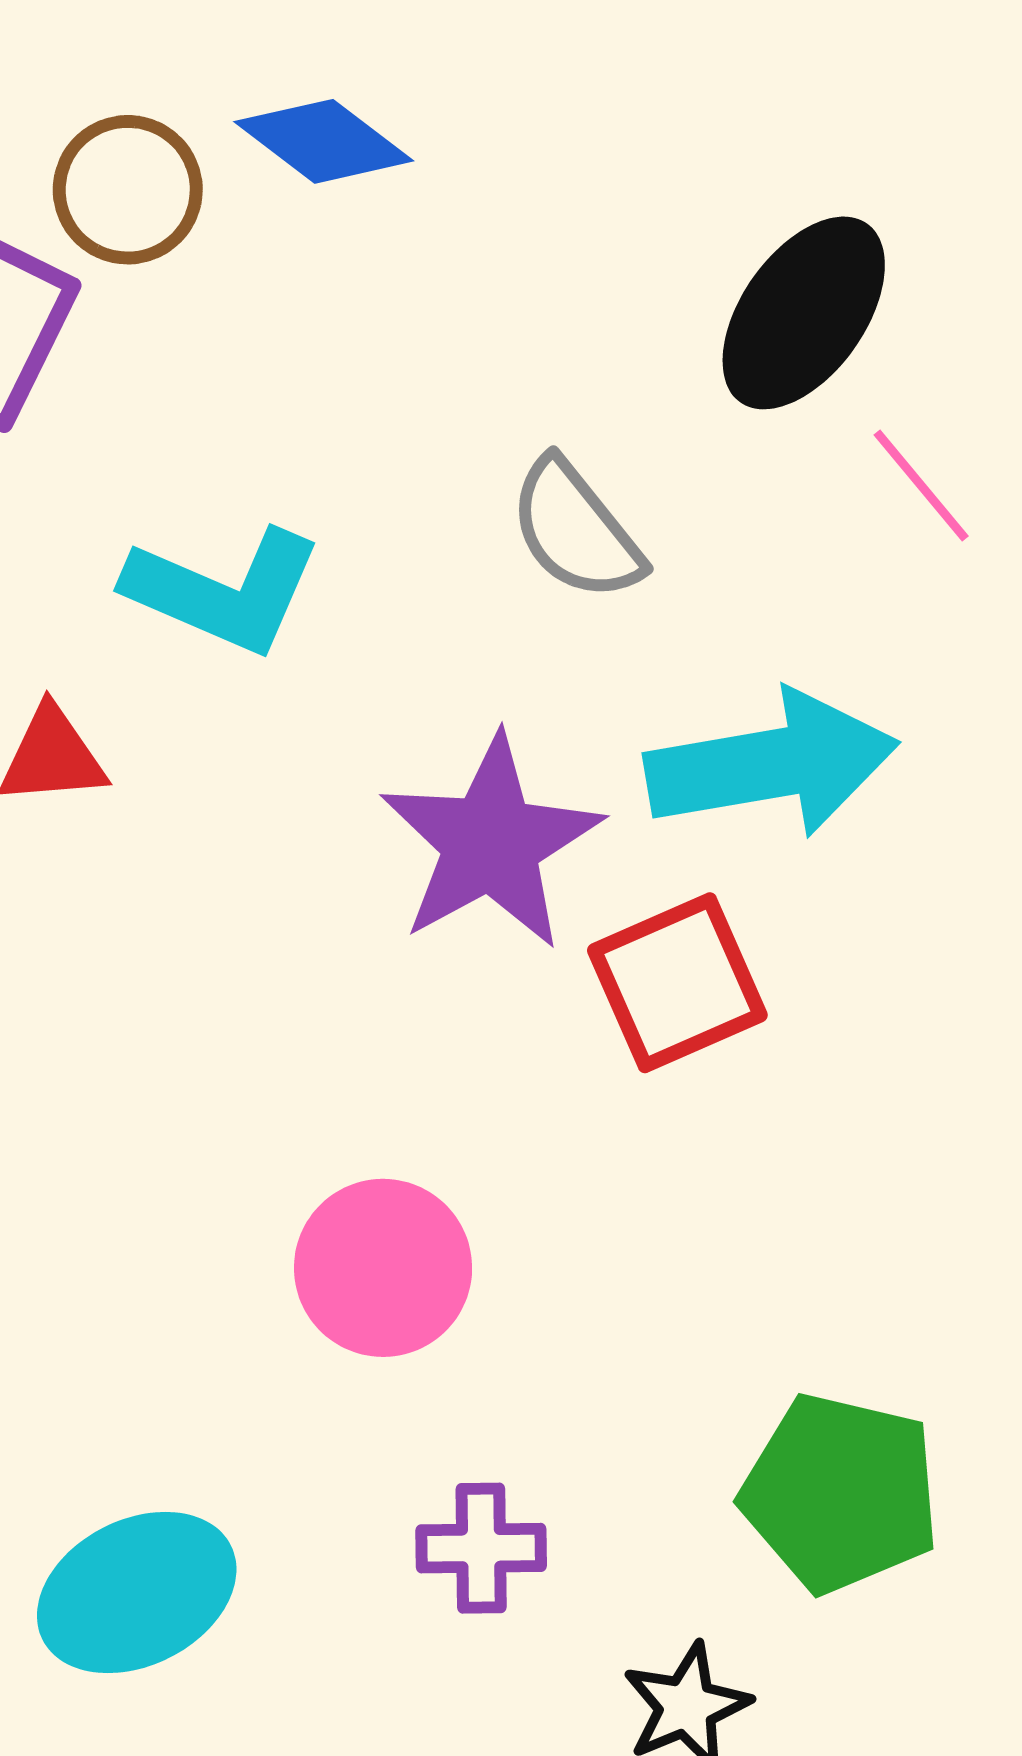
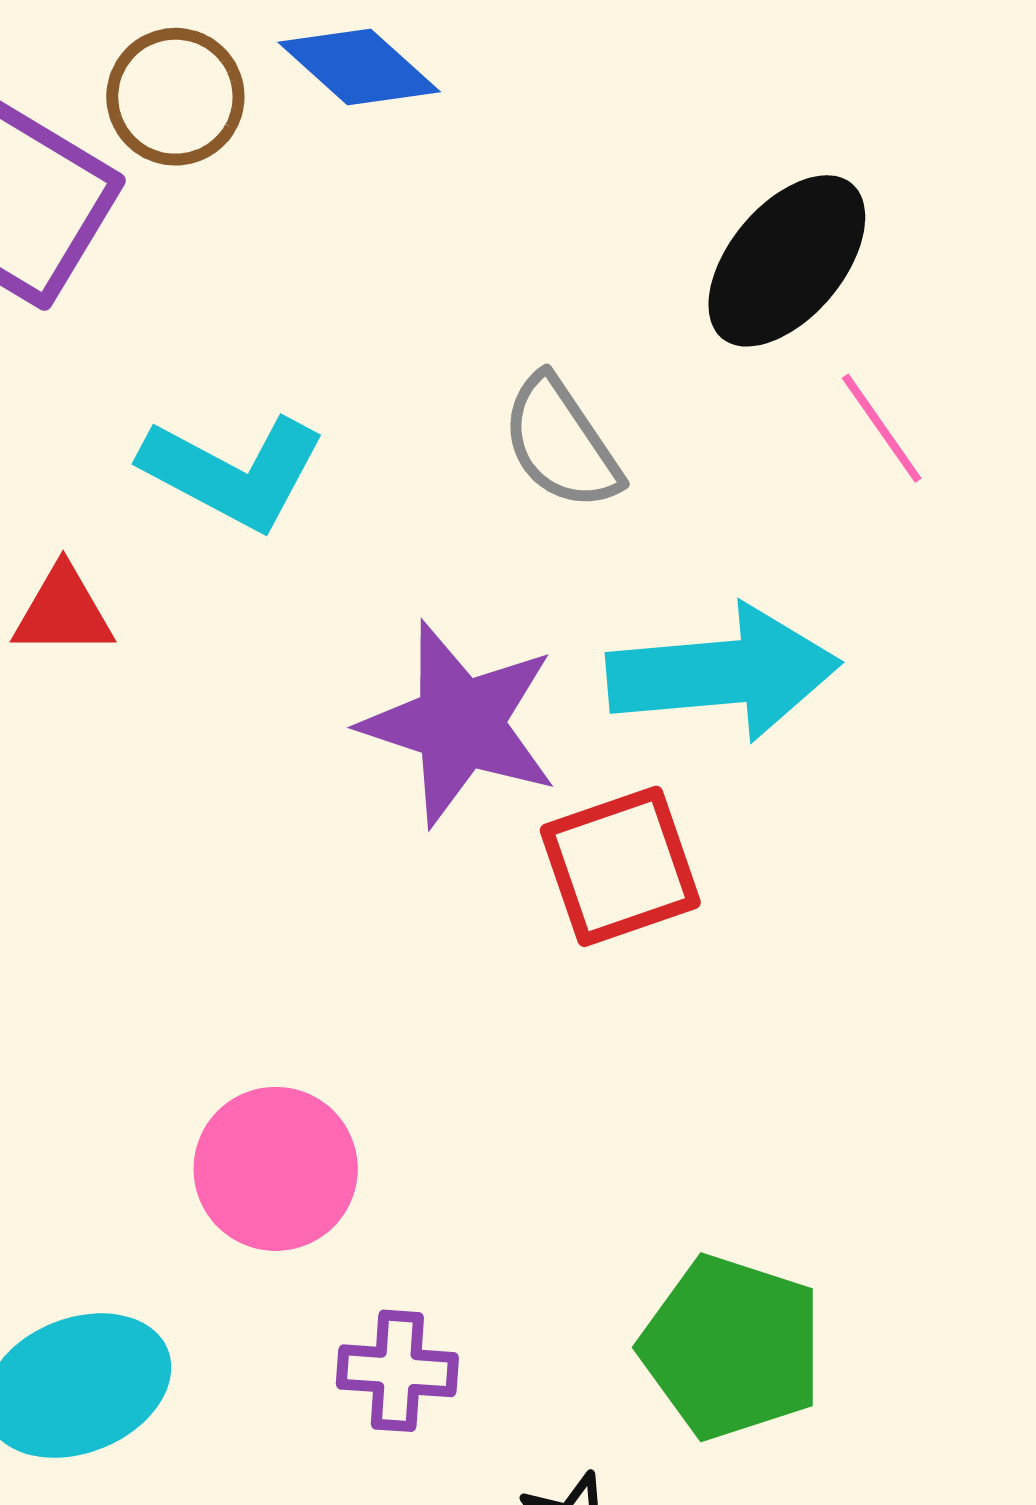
purple star: (491, 843) -> (460, 724), turned -30
pink circle: (383, 1268) -> (276, 1169), moved

